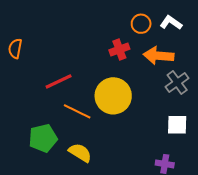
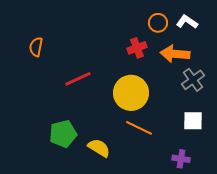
orange line: (77, 111) -> (139, 128), moved

